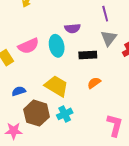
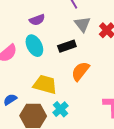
purple semicircle: (72, 28) -> (37, 20), moved
orange semicircle: (94, 83) -> (80, 71), size x1.5

